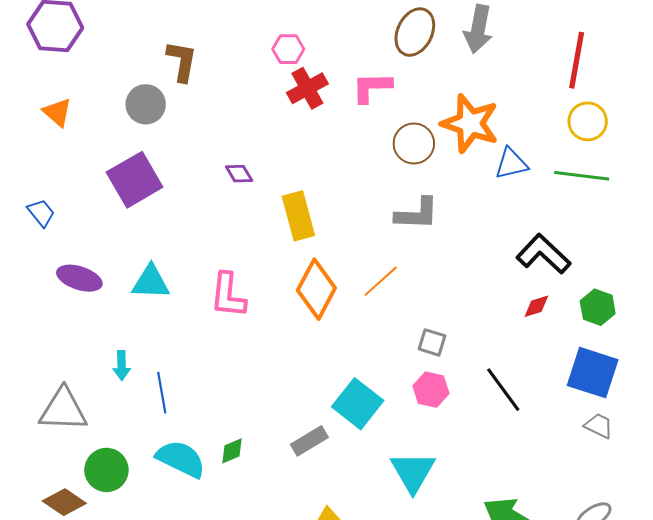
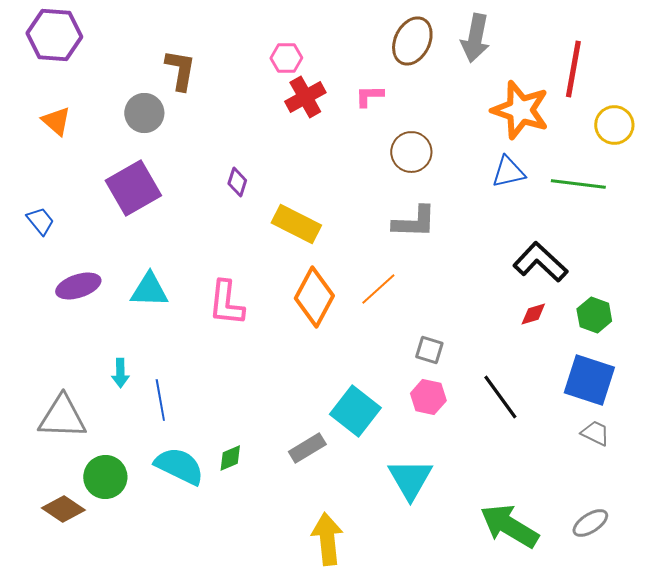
pink L-shape: (372, 87) -> (369, 96), size x0.7
yellow circle: (588, 121) -> (614, 125), moved
orange star: (470, 123) -> (520, 110), moved
purple diamond: (239, 174) -> (237, 182), turned 48
yellow rectangle: (298, 216) -> (296, 224), turned -48
purple ellipse: (79, 278) -> (78, 286), turned -36

